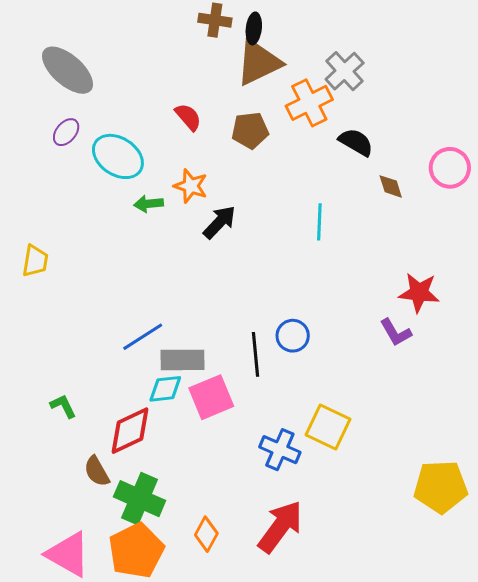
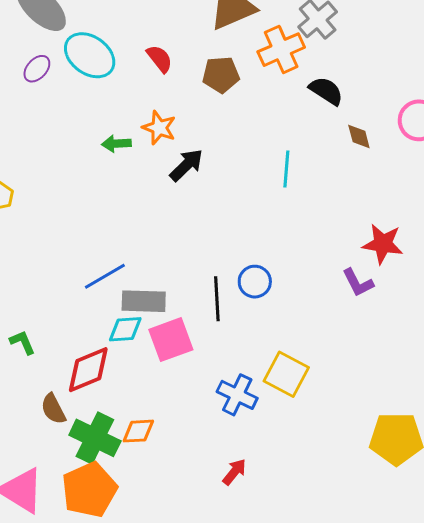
cyan ellipse: (118, 156) -> (90, 55), moved
red arrow: (280, 527) -> (234, 472), size x0.5
orange diamond: (206, 534) -> (138, 431), moved, turned 56

